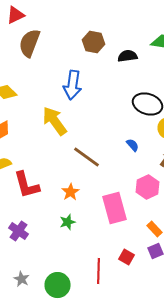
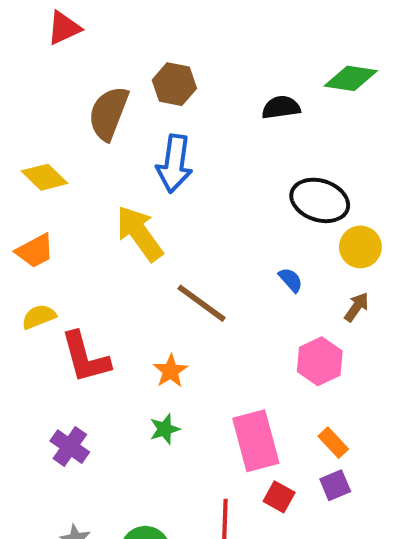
brown hexagon: (94, 42) -> (174, 84), moved
brown semicircle: (30, 43) -> (109, 113), moved
pink rectangle: (115, 208) -> (256, 441), moved

